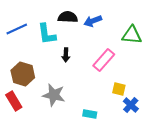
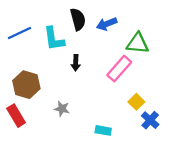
black semicircle: (68, 17) -> (78, 19), turned 72
green triangle: (132, 35) -> (138, 43), moved
yellow square: (119, 89) -> (136, 102), turned 32
gray star: (54, 95) -> (62, 109), size x0.6

